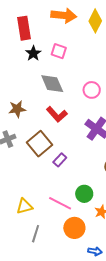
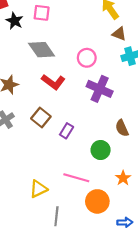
pink circle: (92, 90) -> (87, 58), moved
brown square: (39, 144) -> (41, 117), size x0.7
green circle: (84, 194) -> (101, 150), moved

